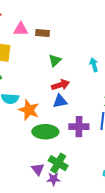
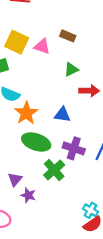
pink triangle: (21, 29) -> (42, 46), moved
red arrow: (61, 85) -> (89, 91), moved
green cross: (58, 163) -> (54, 170), moved

